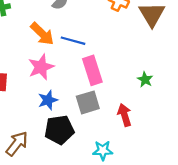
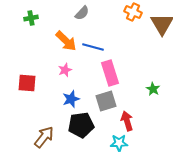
pink star: (41, 67) -> (65, 70), size x0.6
green star: (145, 80) -> (153, 89), moved
red arrow: (124, 115) -> (127, 121), moved

